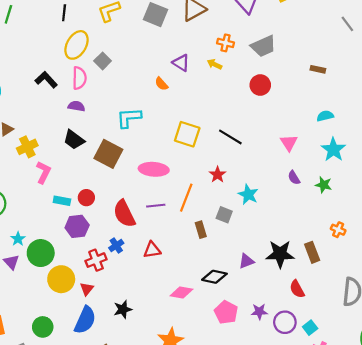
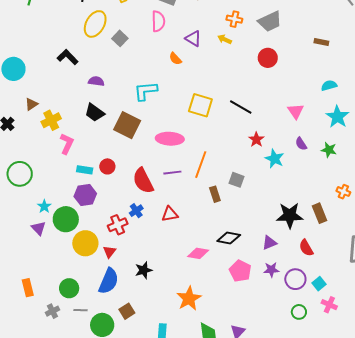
pink semicircle: (79, 78) -> (158, 21), moved
red star: (217, 175) -> (256, 140), moved
cyan star: (248, 194) -> (275, 159), moved
purple hexagon: (77, 226) -> (85, 195), moved
purple triangle: (246, 261) -> (269, 243), moved

